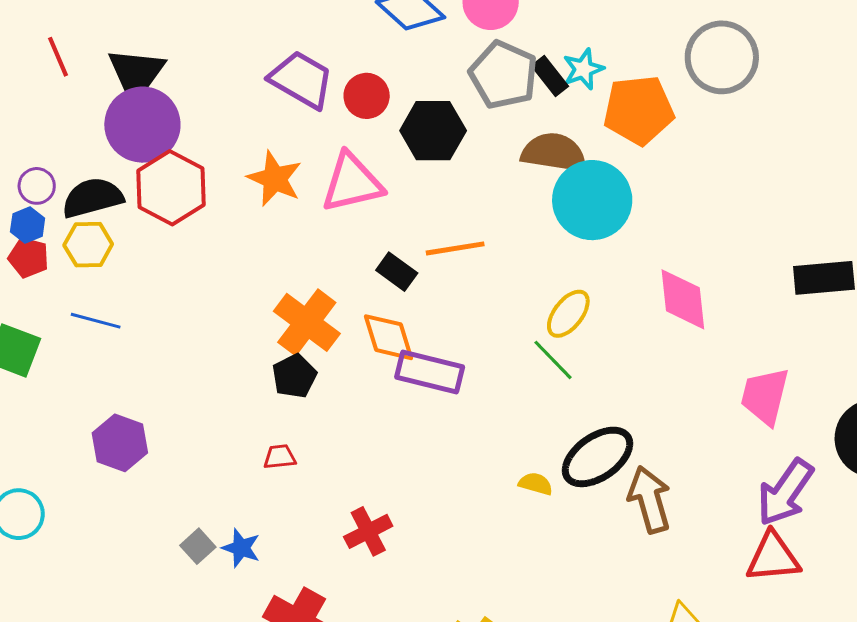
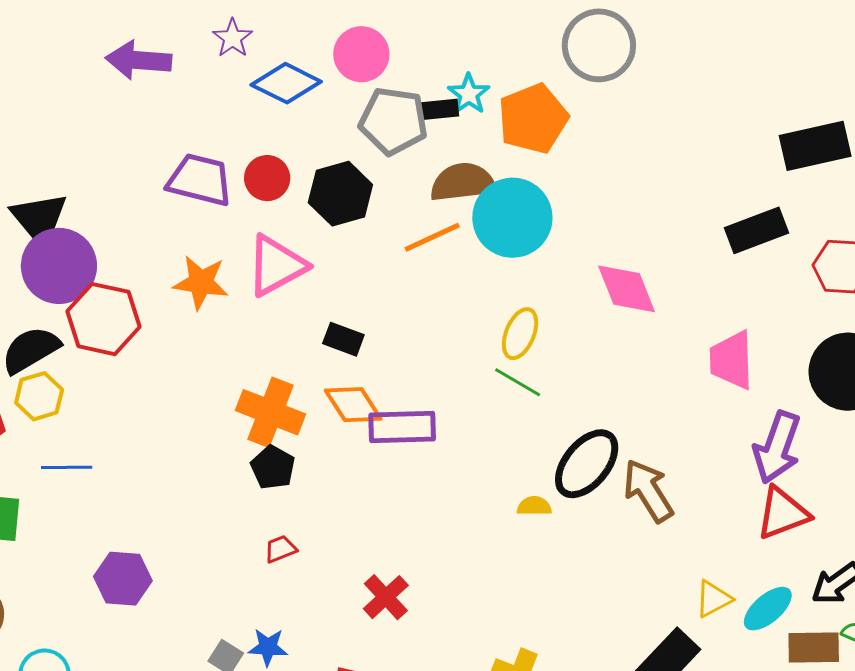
black rectangle: (550, 76) -> (438, 110), turned -42
orange line: (455, 248) -> (432, 237), moved

